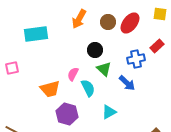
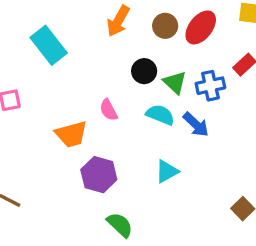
cyan rectangle: (36, 34) -> (49, 45), turned 60
green triangle: (104, 69) -> (175, 82), moved
pink semicircle: (73, 74) -> (109, 110), turned -56
cyan semicircle: (88, 88) -> (160, 115), moved, turned -42

